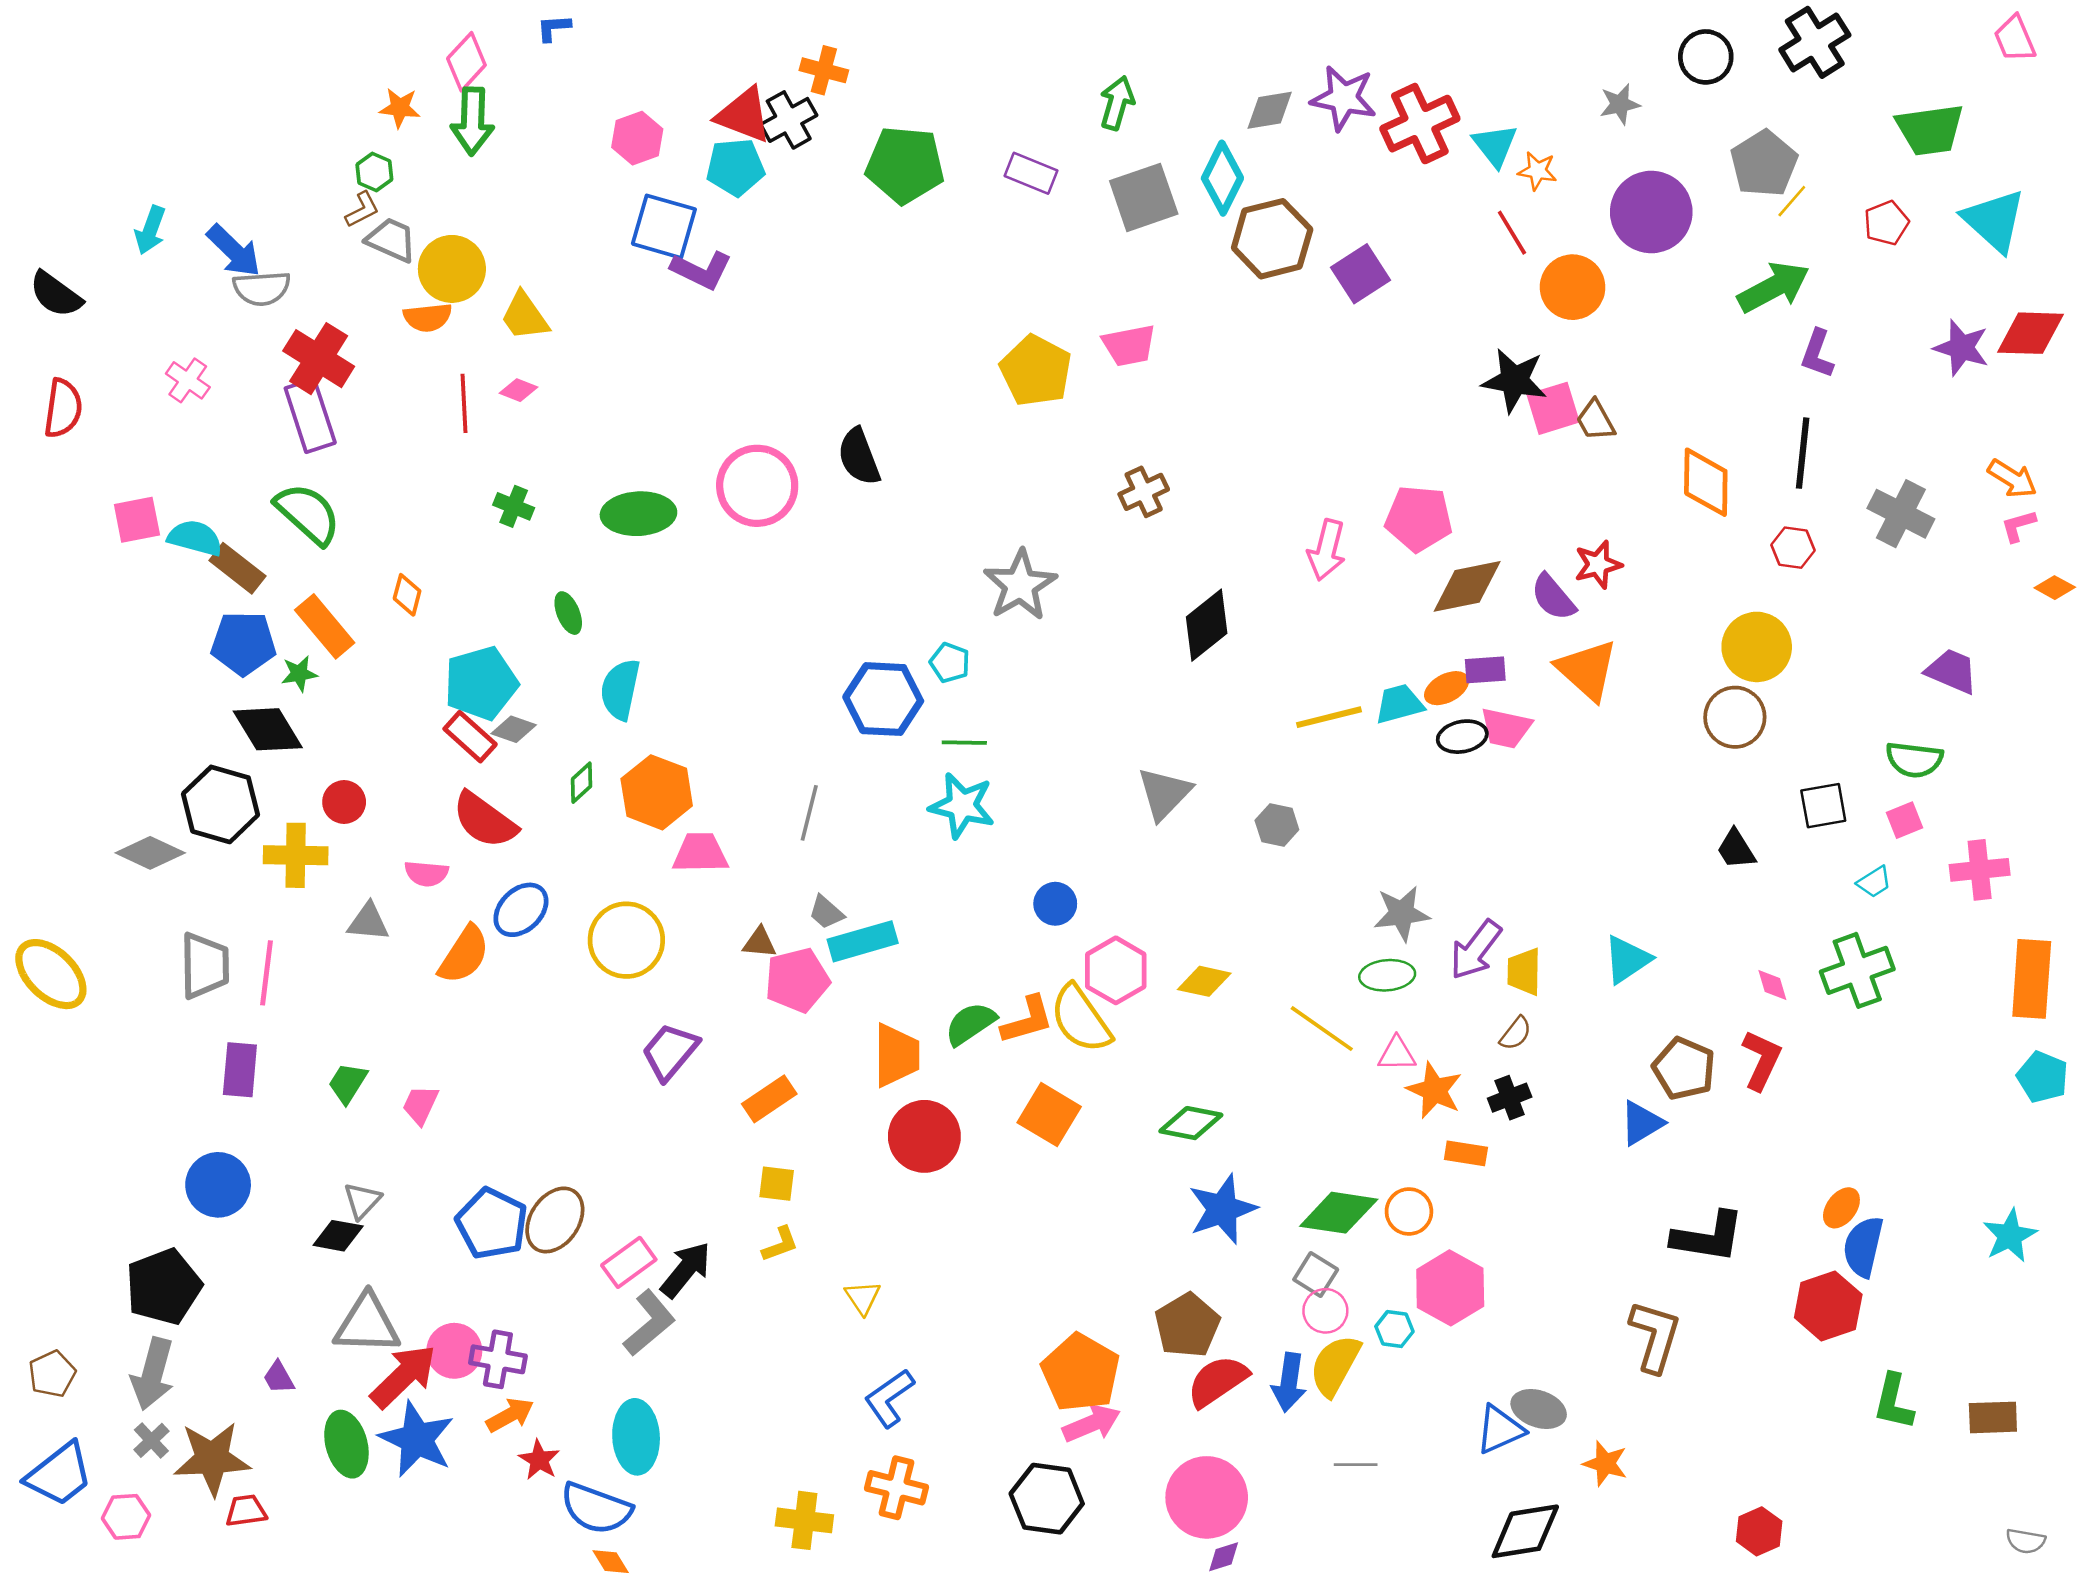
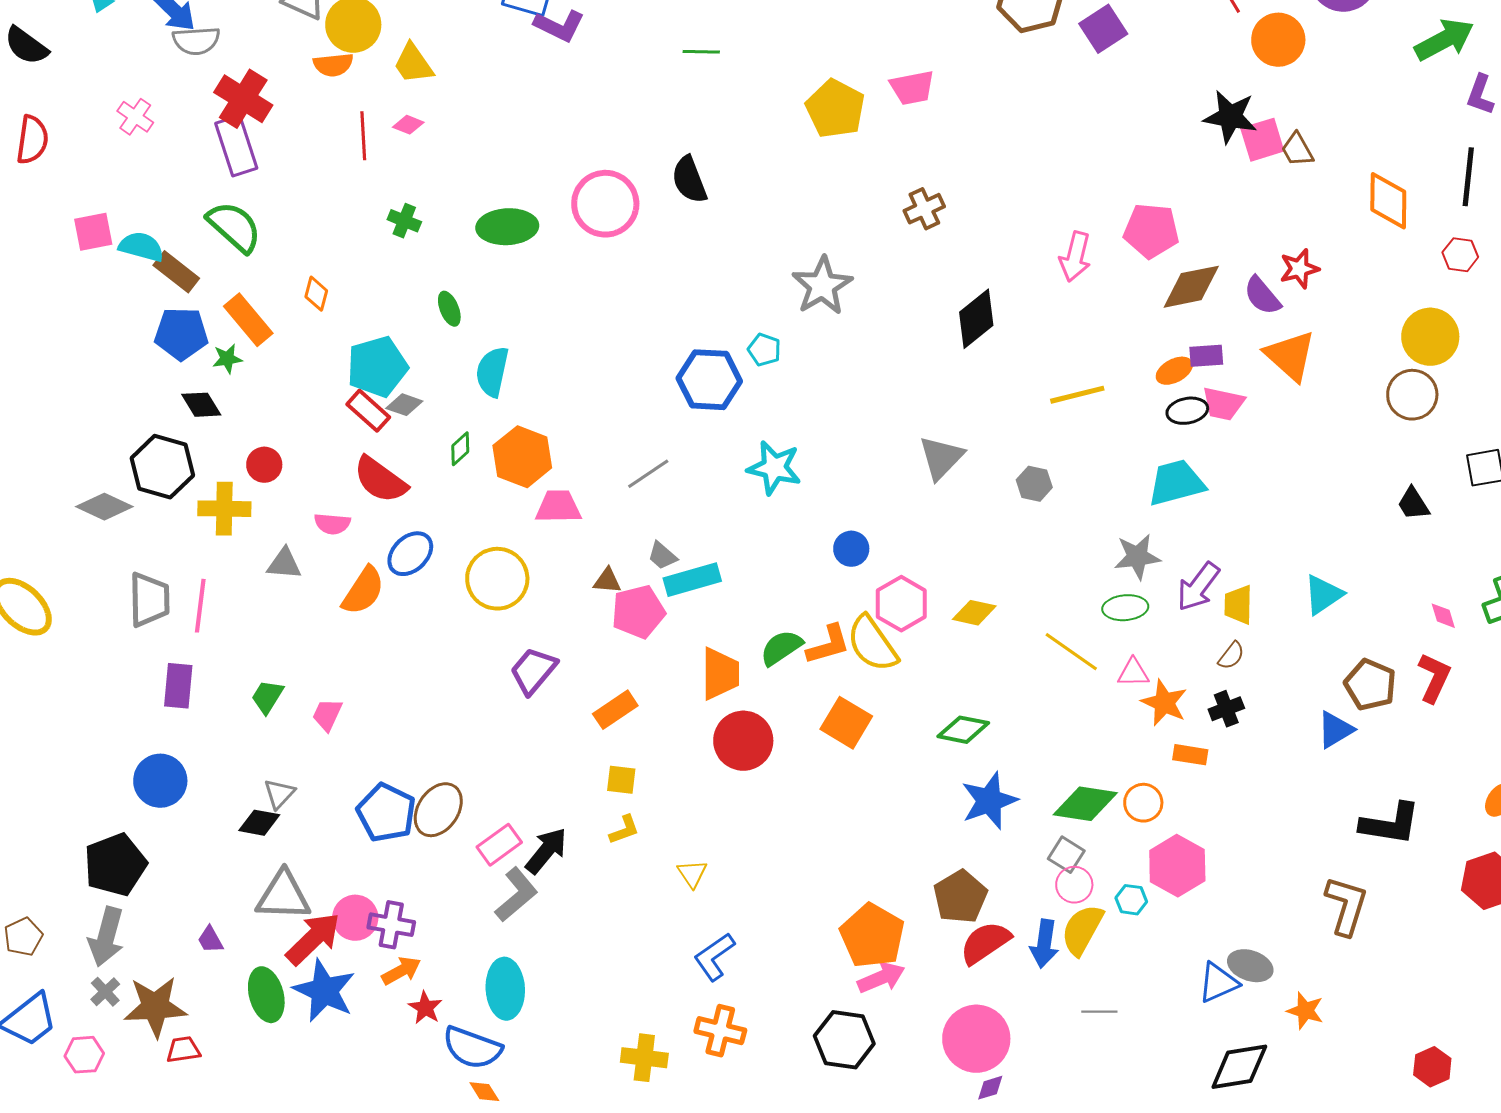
cyan trapezoid: (1399, 704) -> (1176, 483), moved, size x1.4
black diamond: (268, 729) -> (201, 405), size x0.7
green line: (964, 743) -> (701, 52), moved
gray line: (809, 813) -> (648, 474), turned 42

